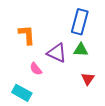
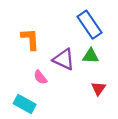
blue rectangle: (80, 22) -> (90, 25), turned -50

